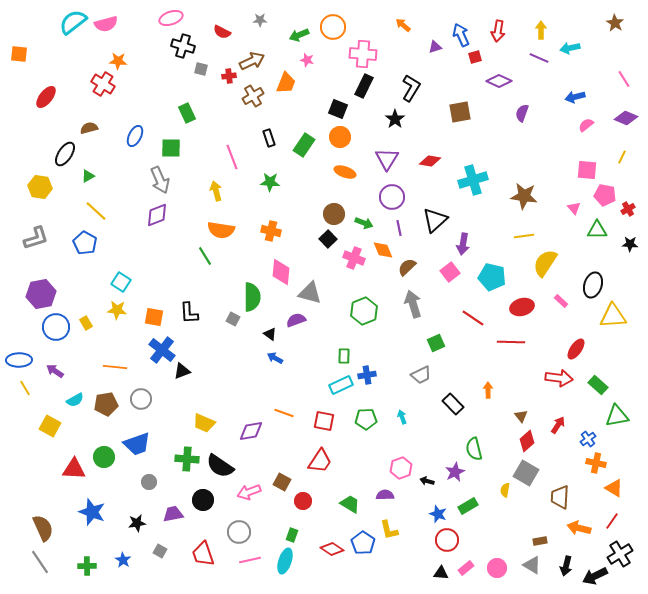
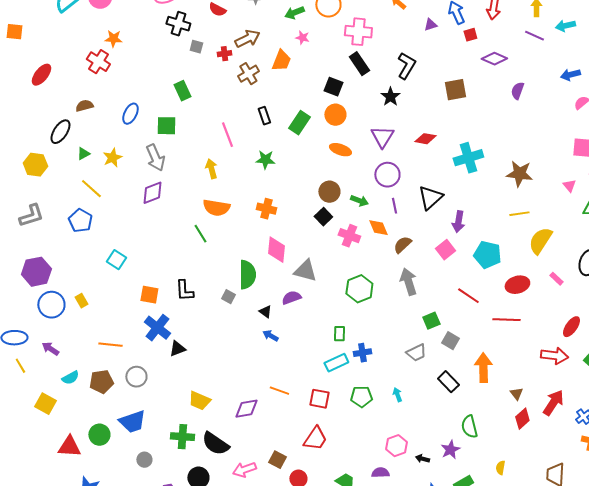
black rectangle: (364, 86) -> (359, 64), turned -60
yellow star: (117, 310) -> (112, 158), moved, turned -30
orange arrow: (488, 390) -> (483, 368), size x1.8
red arrow: (558, 425) -> (553, 403), size x1.5
gray square: (526, 473) -> (450, 341), moved, size x0.7

